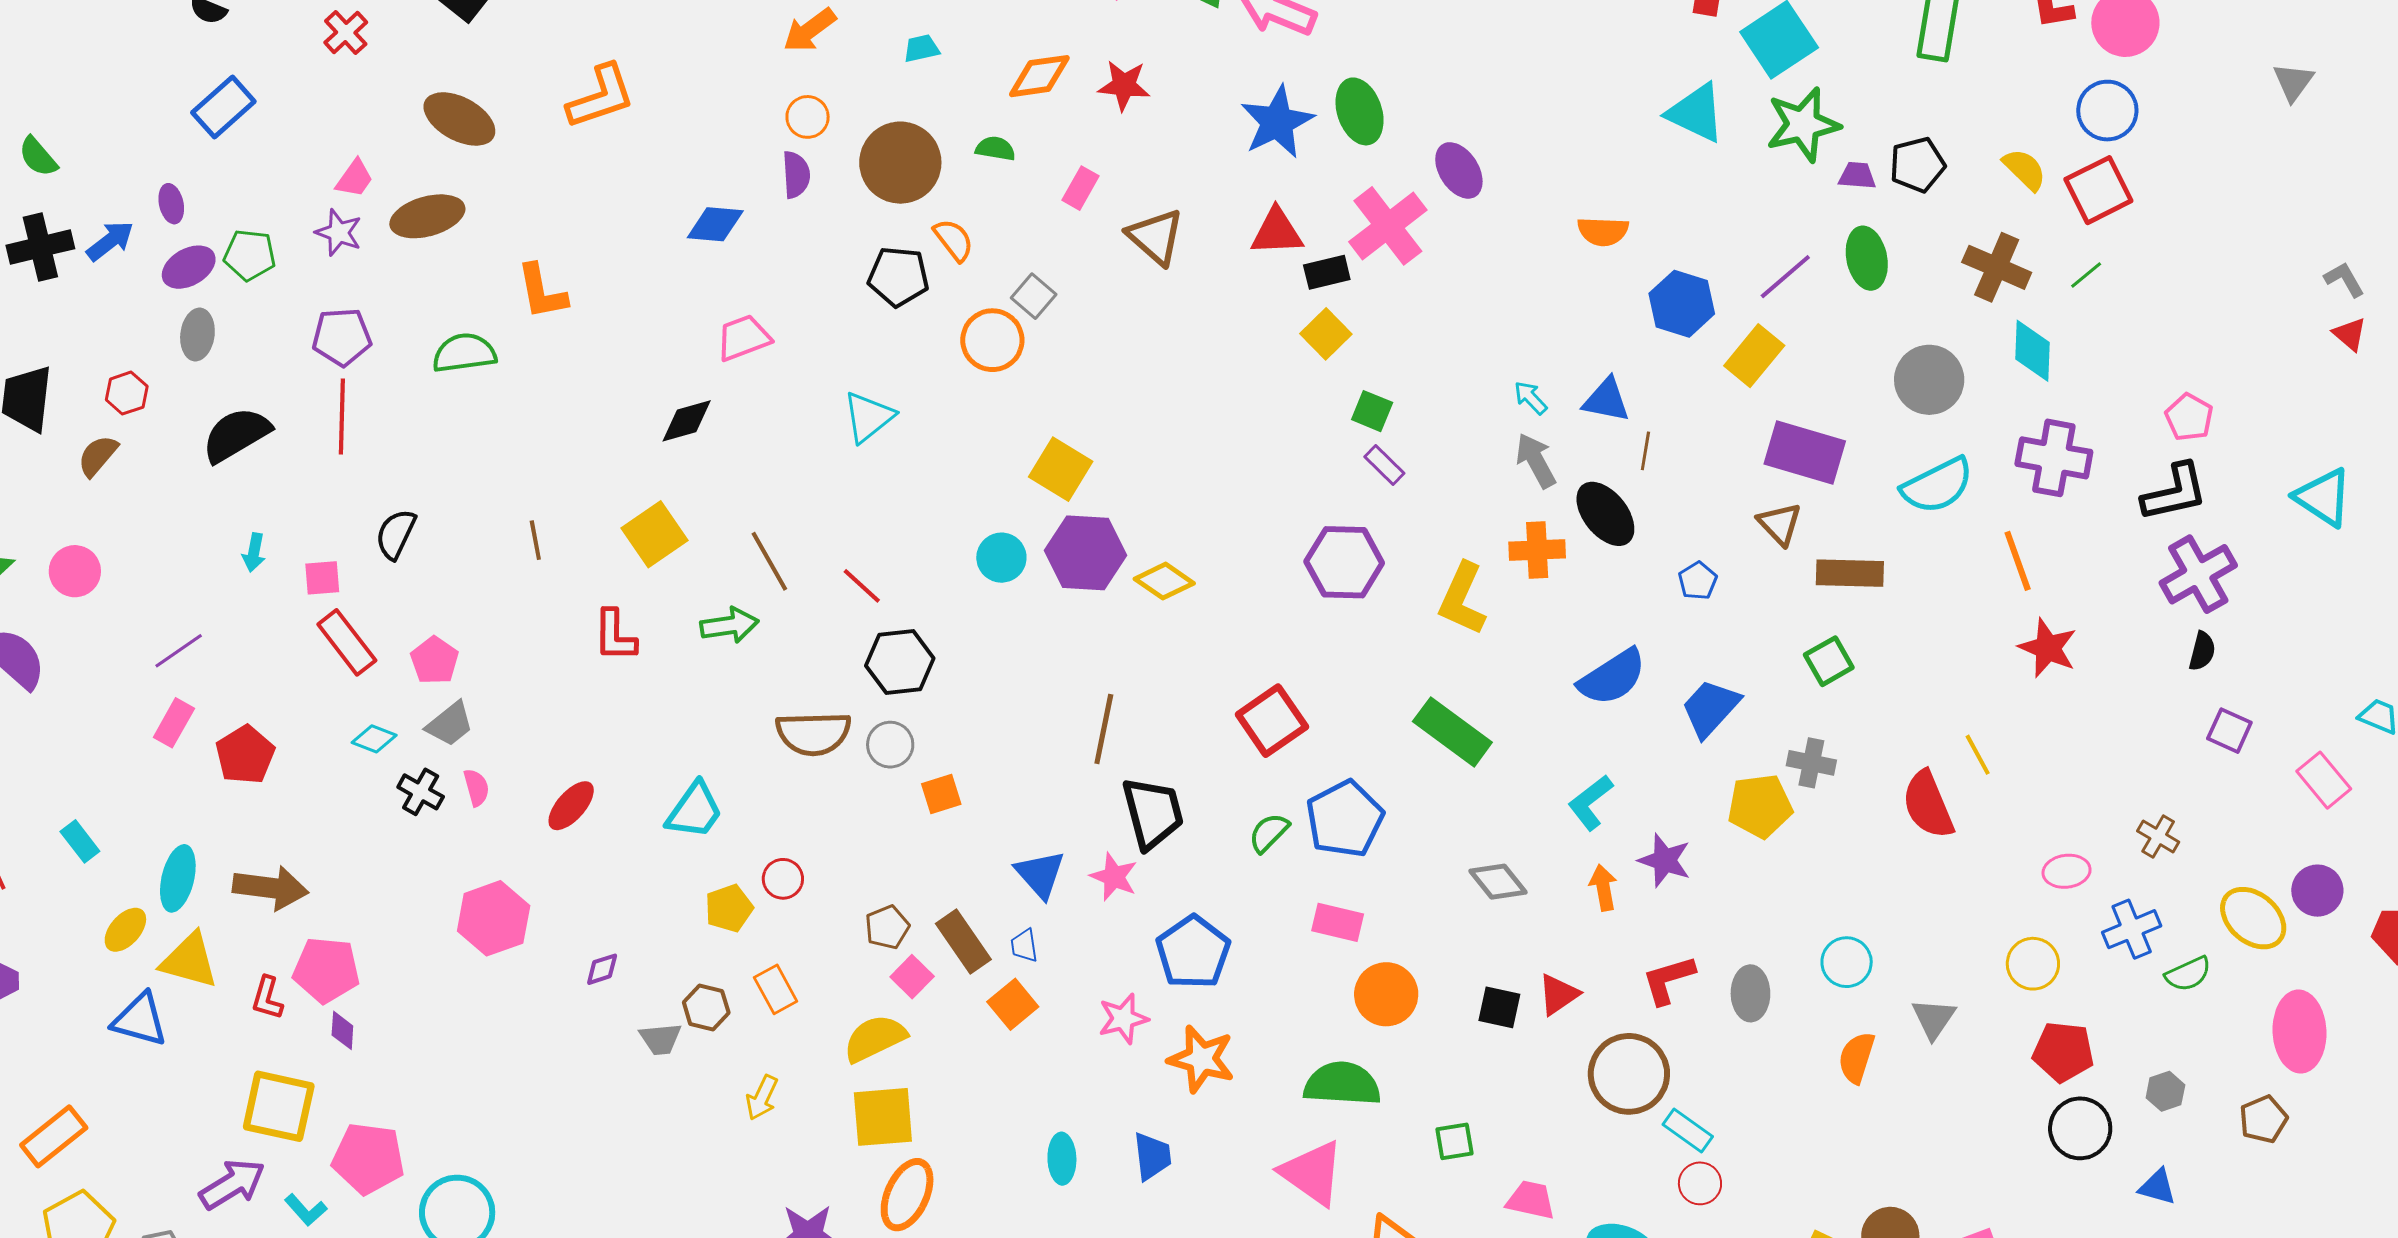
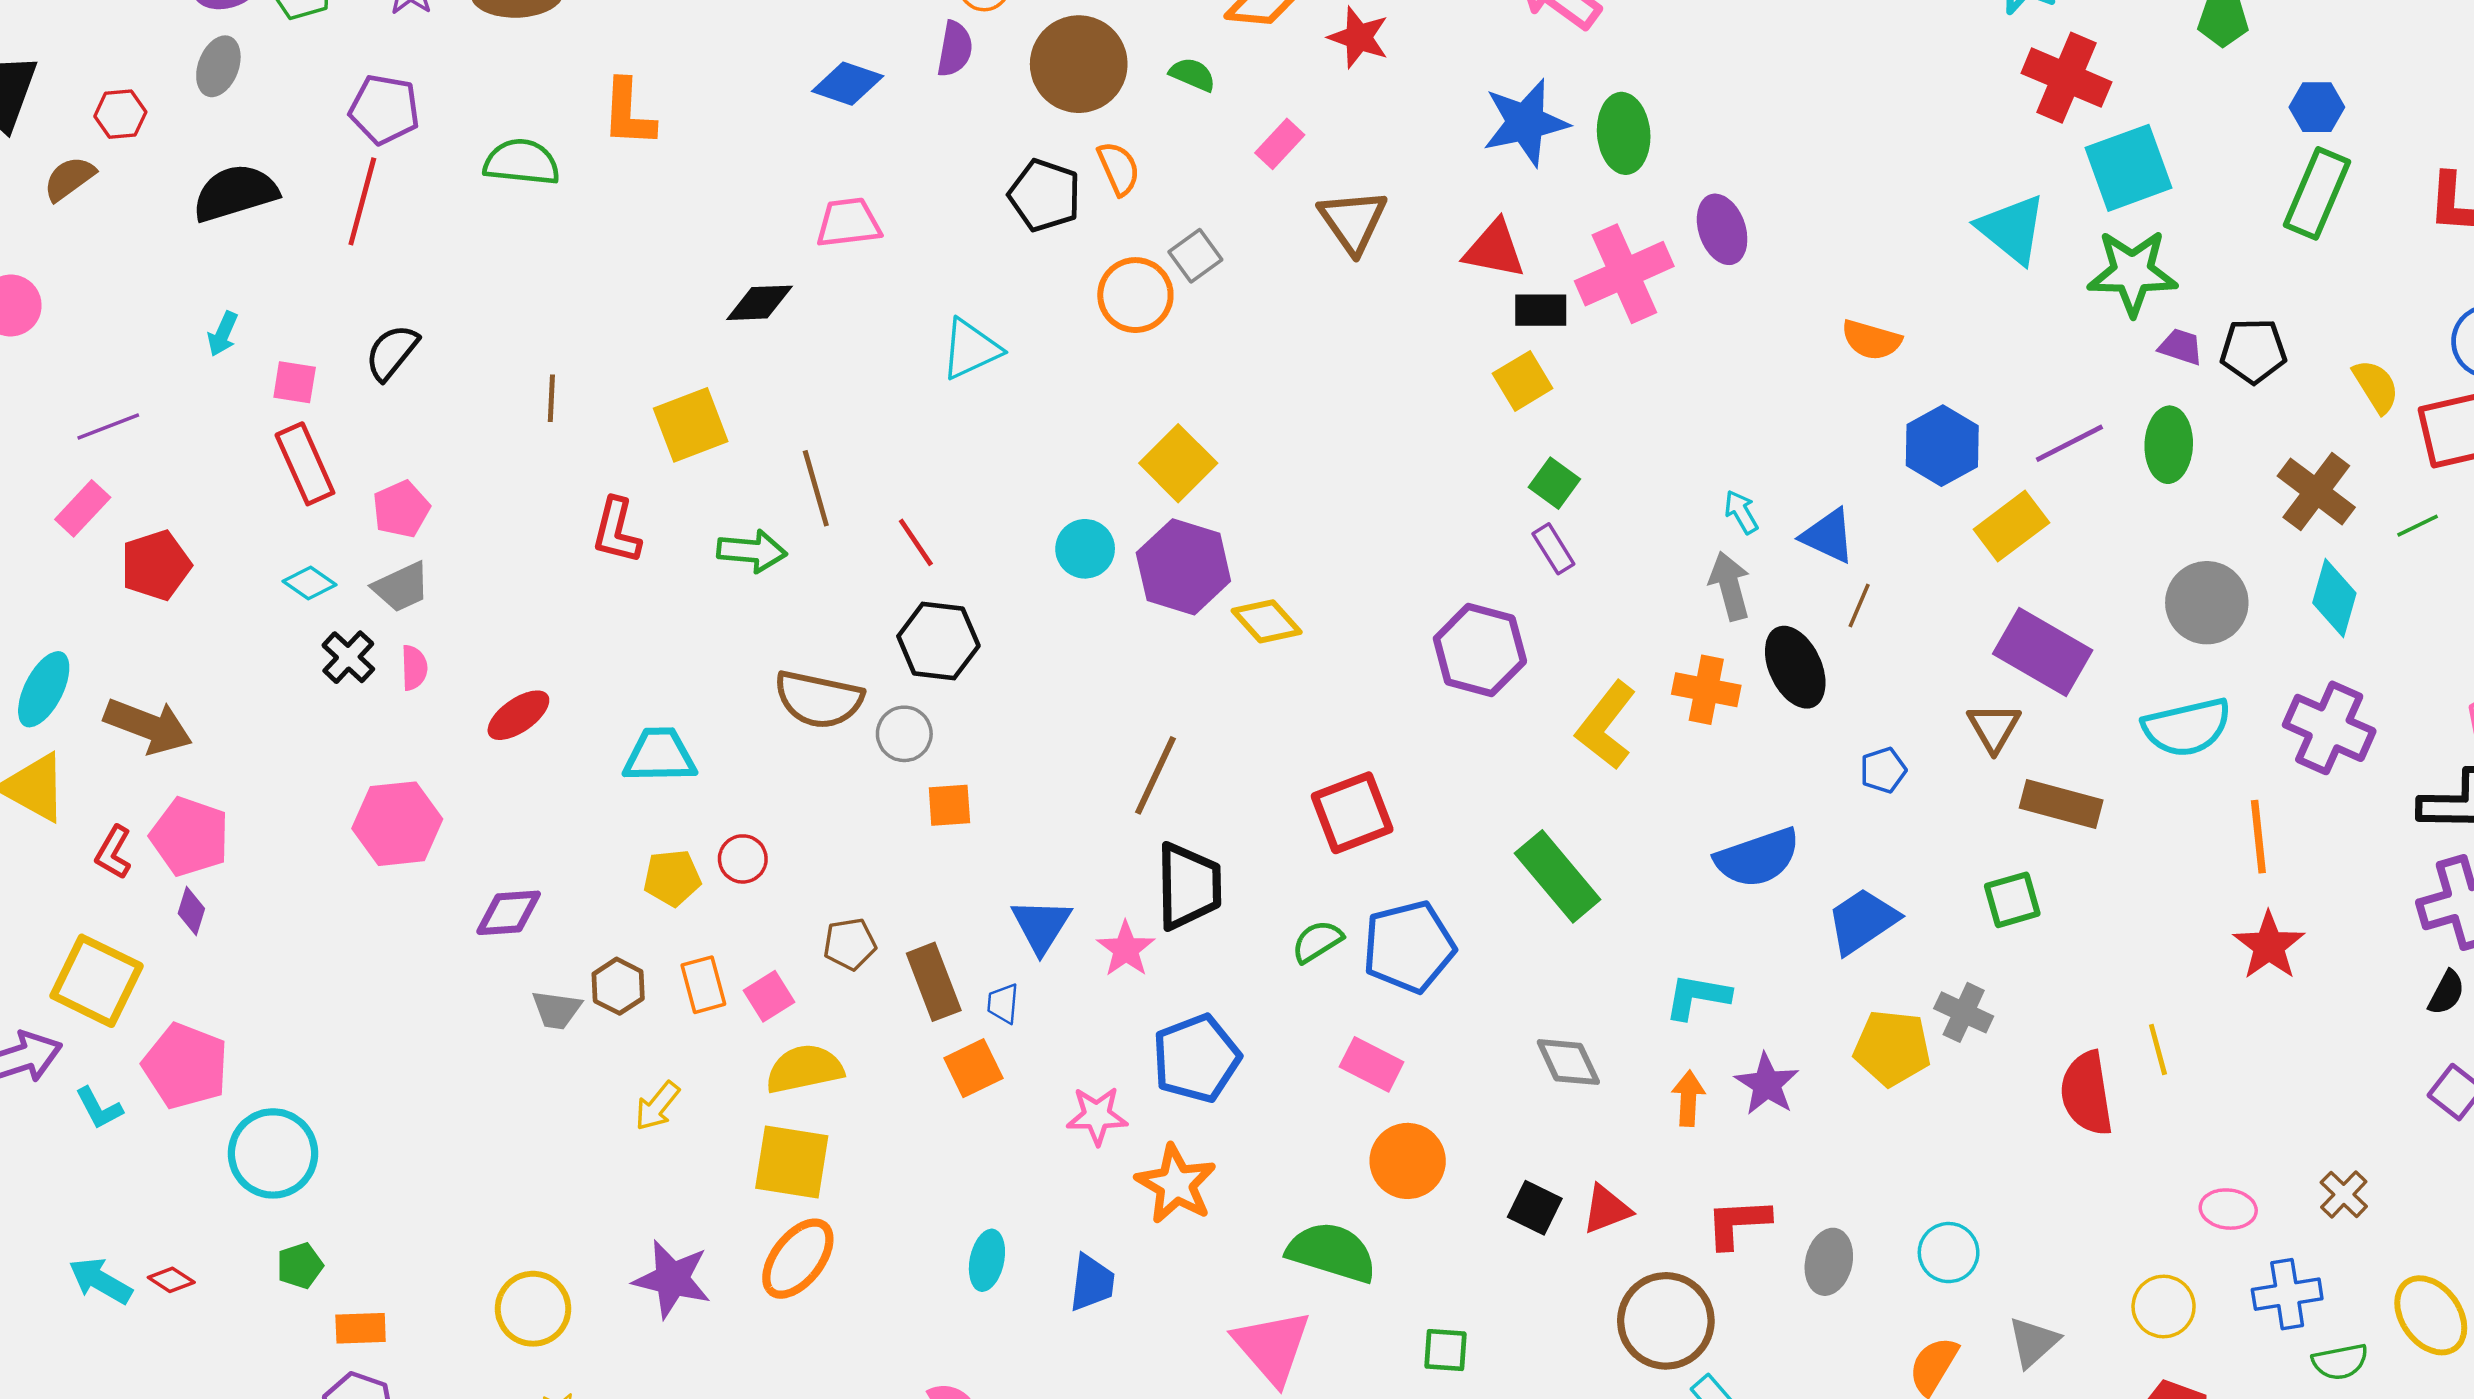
cyan L-shape: (1590, 803) -> (1697, 997), turned 34
cyan trapezoid: (694, 811) -> (660, 755), turned -140
purple diamond: (602, 969) -> (509, 913), size x1.5
pink square: (912, 977) -> (769, 996), moved

